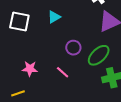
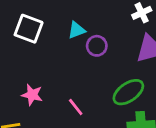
purple circle: (73, 48) -> (97, 46), moved

